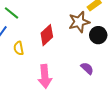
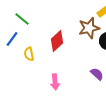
pink arrow: (45, 76) -> (55, 82), size x0.7

